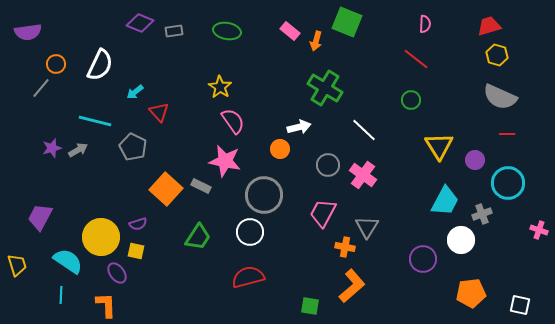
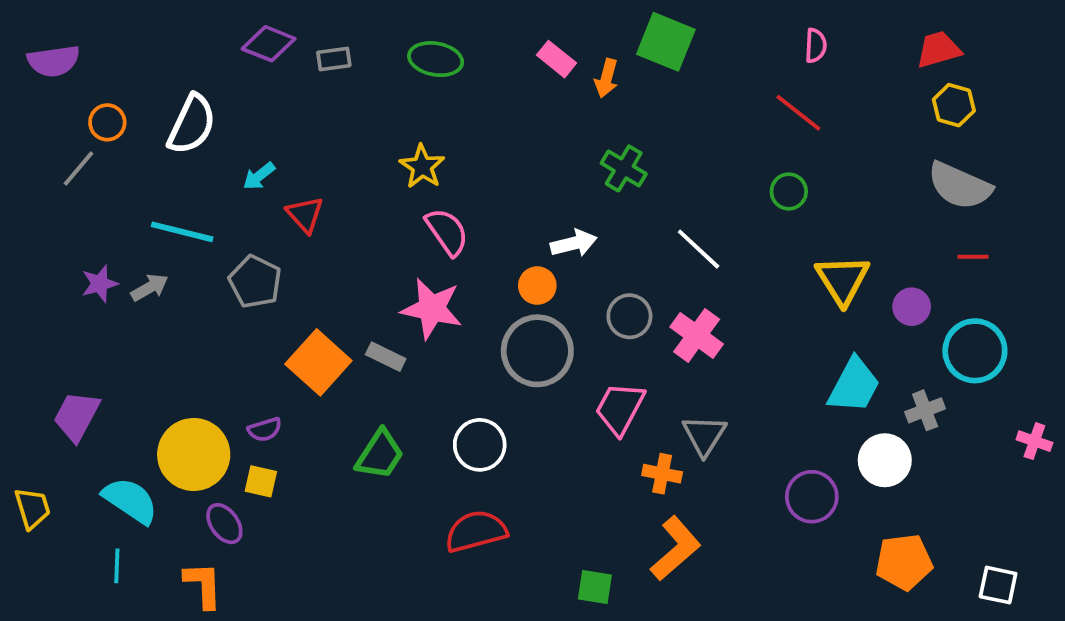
green cross: (325, 88) -> (624, 168), size x0.7
gray circle: (264, 195) -> (537, 351), moved

